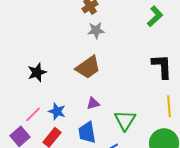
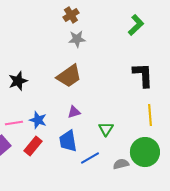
pink line: (33, 114) -> (14, 123), turned 36
green triangle: (125, 120) -> (106, 129), size x0.7

